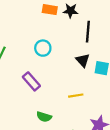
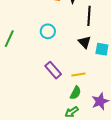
purple rectangle: (31, 81) -> (53, 70), moved
green semicircle: (44, 117) -> (76, 93), moved, turned -80

